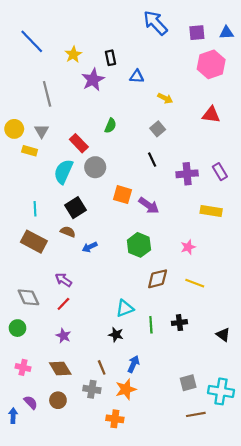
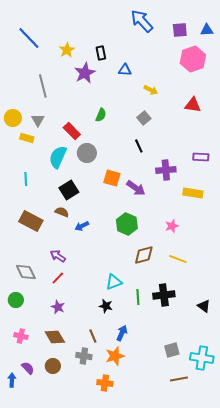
purple rectangle: (220, 172) -> (201, 157), turned -56
purple cross: (187, 174) -> (166, 170), moved
cyan line: (35, 209) -> (26, 179), moved
black cross: (179, 323) -> (164, 295), size x1.5

